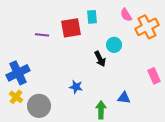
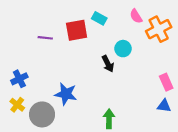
cyan rectangle: (92, 17) -> (99, 18), turned -56
blue cross: (18, 73) -> (19, 79), size x0.7
blue star: (76, 87) -> (66, 94), moved, size x1.5
blue triangle: (124, 98) -> (164, 106), moved

